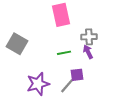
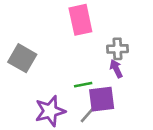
green line: (64, 53) -> (83, 85), moved
purple square: (77, 75) -> (102, 99), size x1.5

